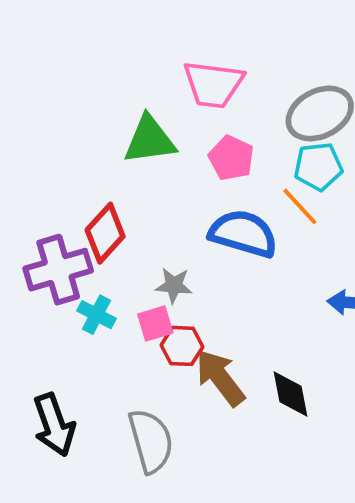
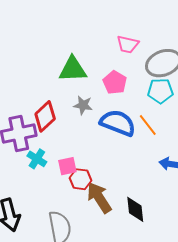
pink trapezoid: (213, 84) -> (128, 44), moved, size x0.7
orange line: (300, 206) -> (148, 125), moved
gray star: (174, 285) -> (83, 105), moved

